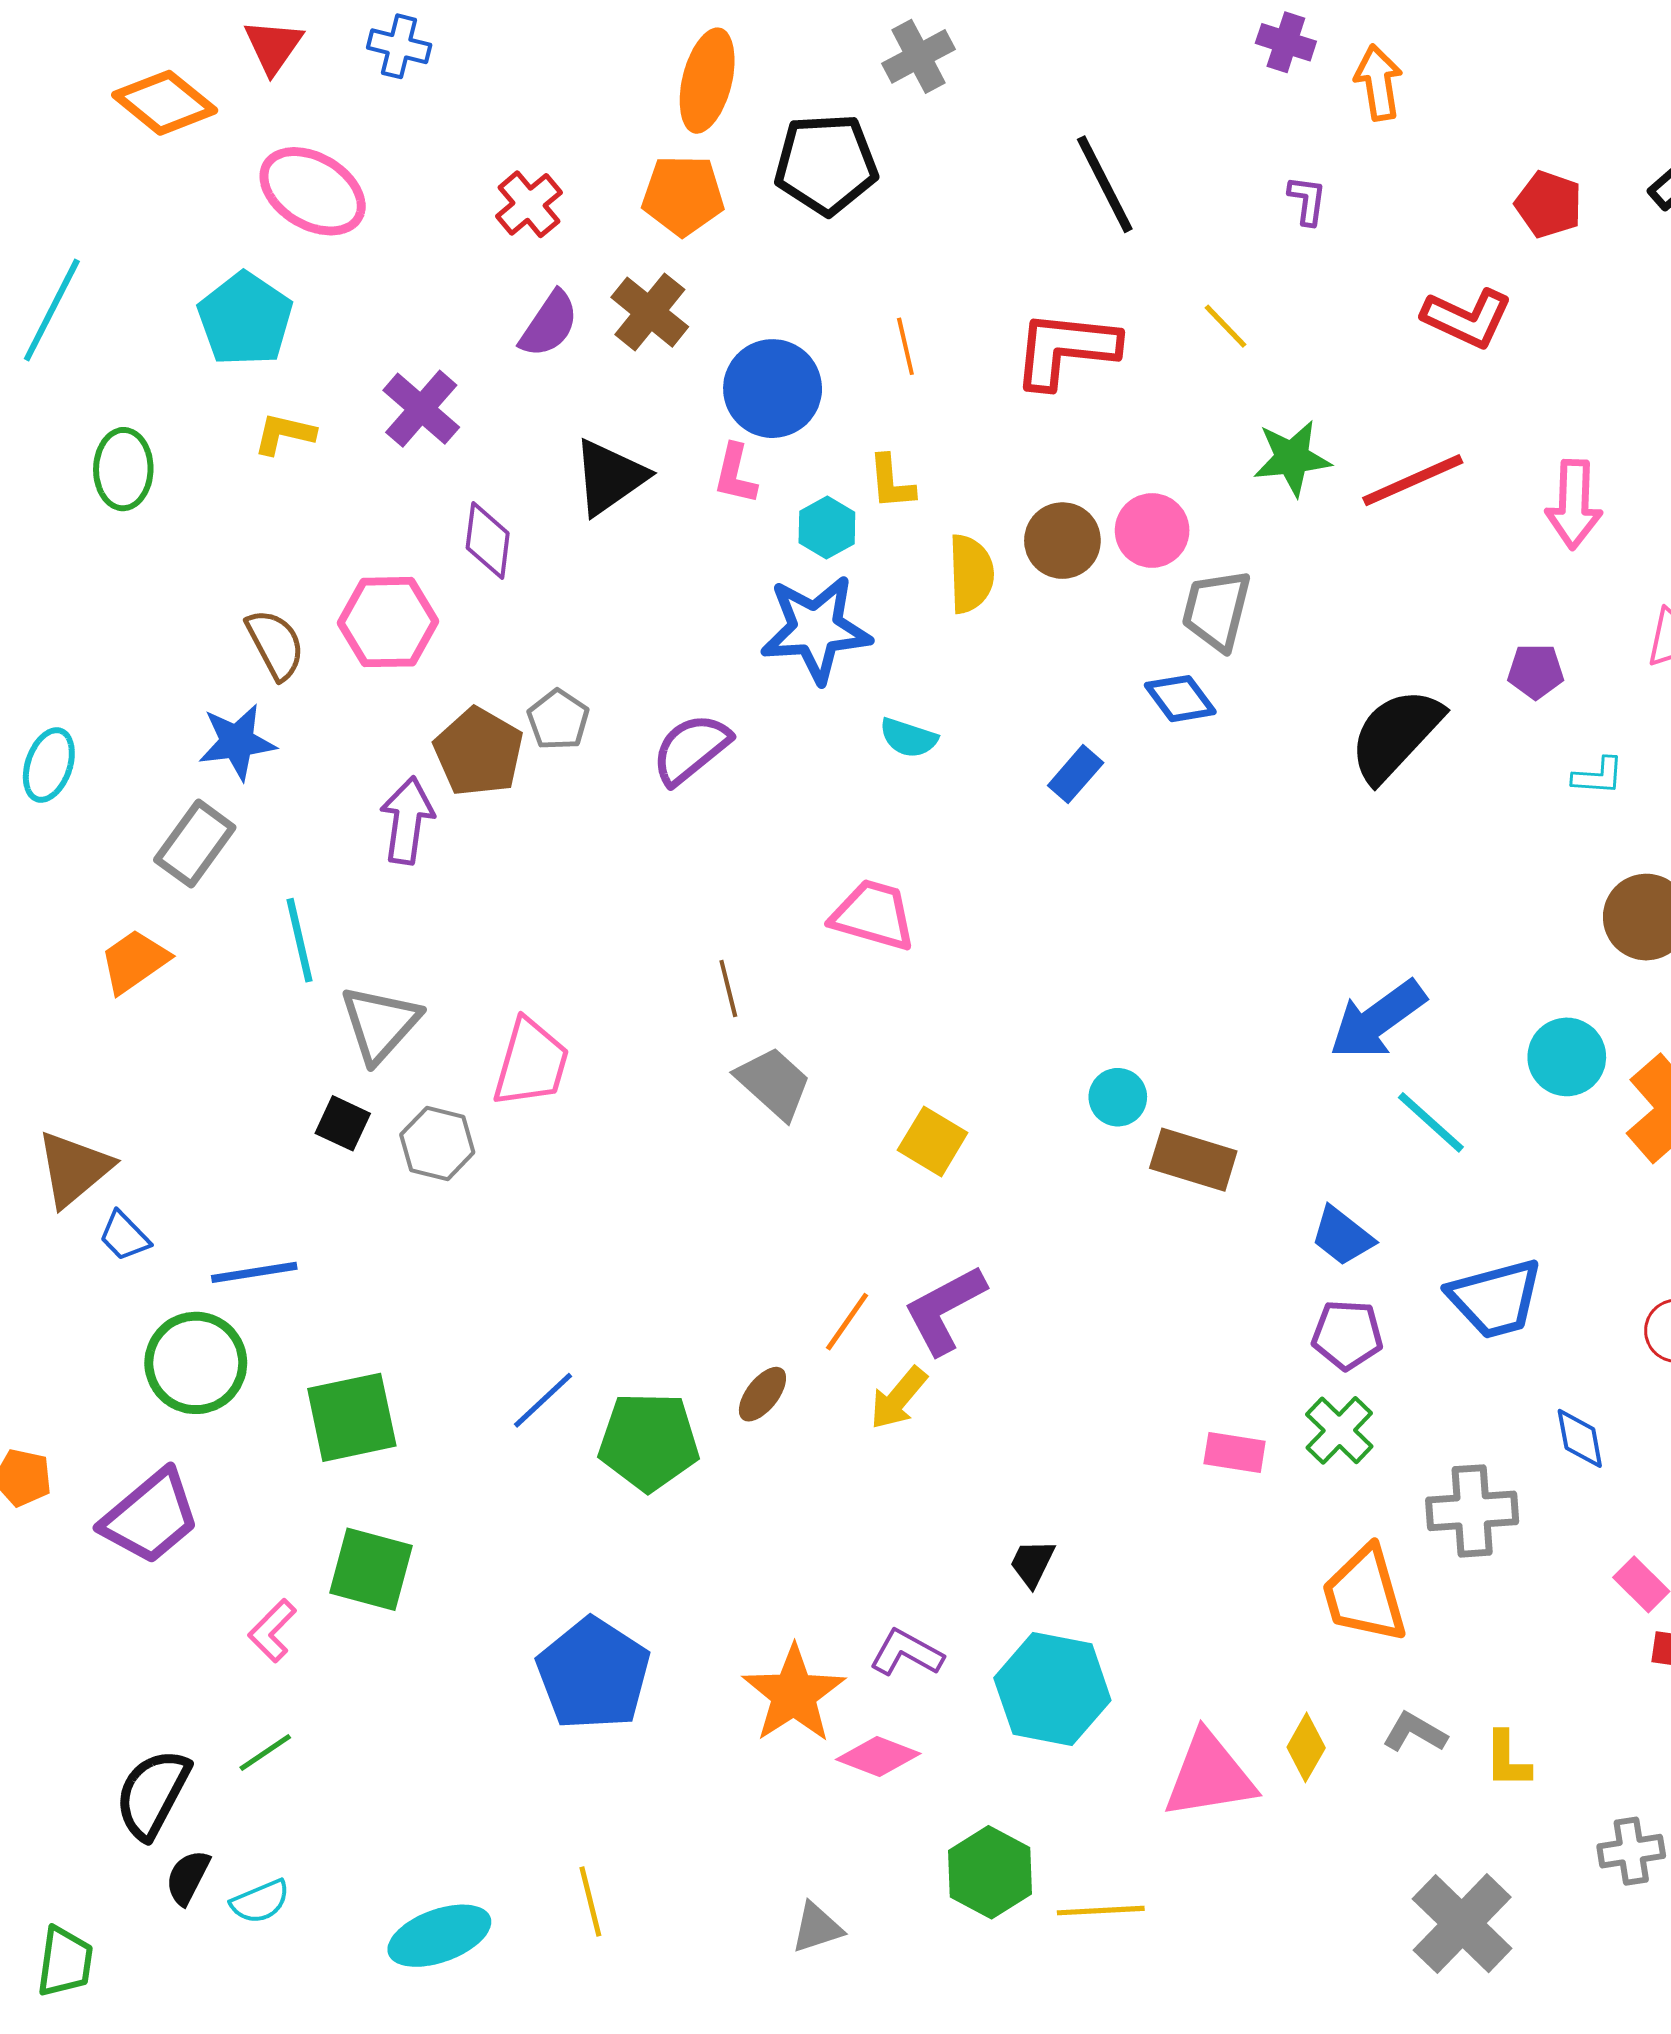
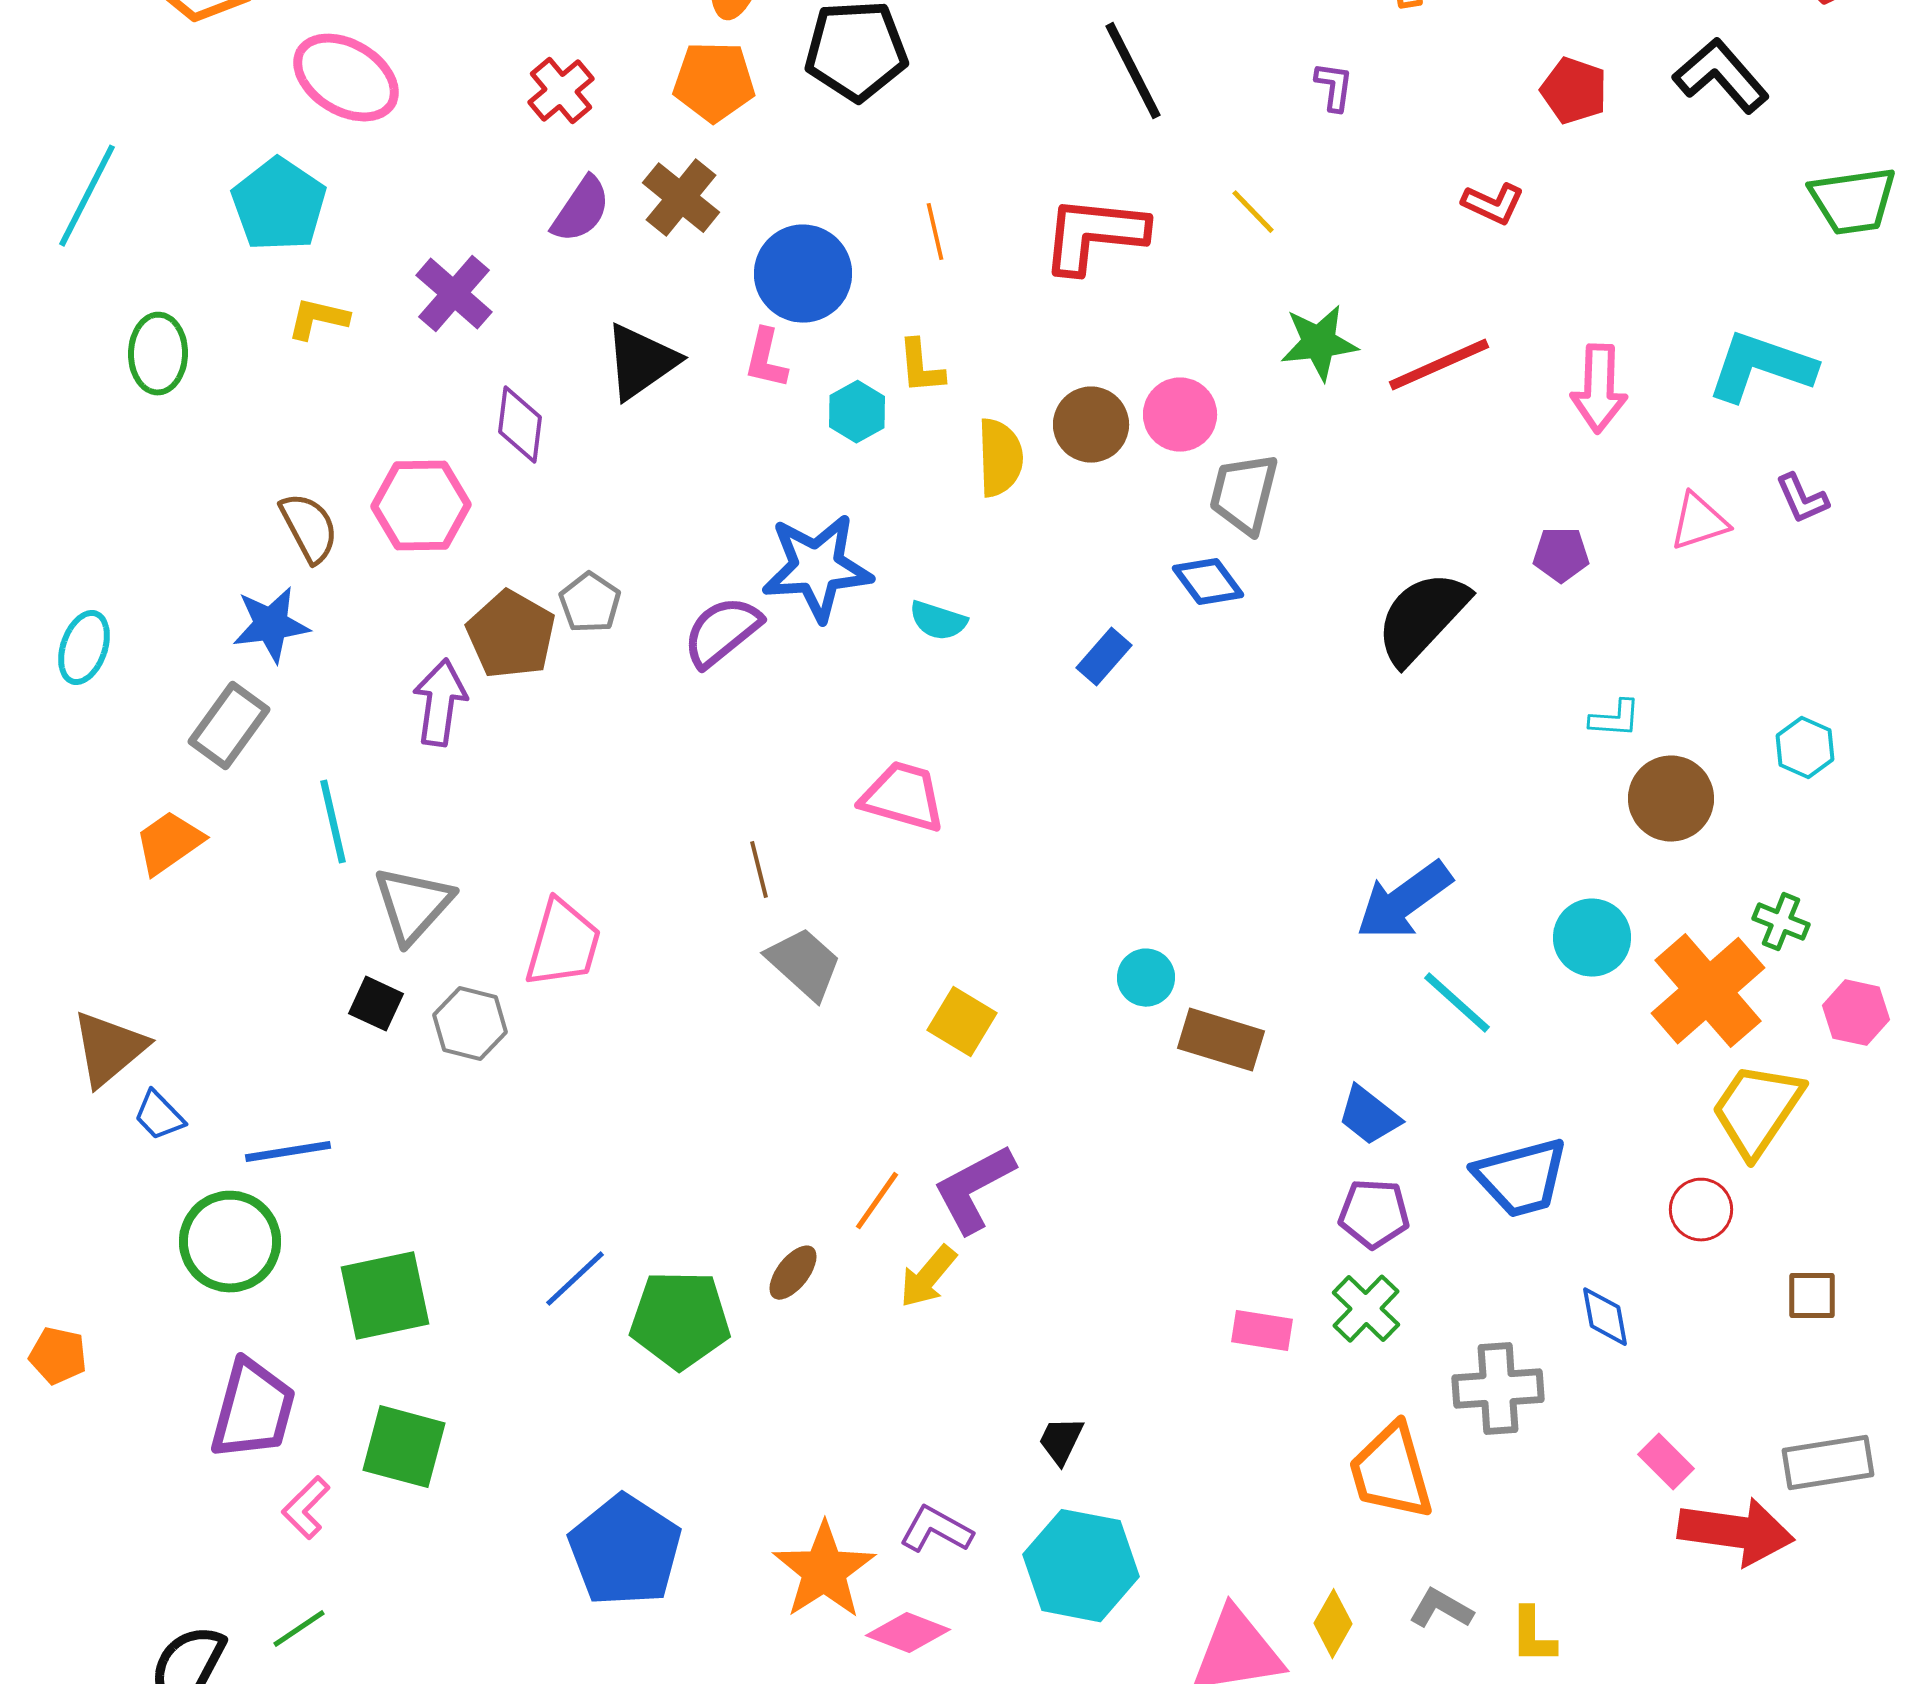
red L-shape: (1467, 318) -> (1493, 204), size x0.7
blue star: (816, 629) -> (817, 568), moved
cyan L-shape: (1598, 776) -> (1615, 719), moved
purple trapezoid: (150, 1517) -> (253, 1410), moved, turned -35

